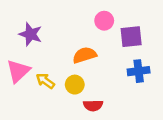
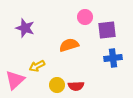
pink triangle: (18, 71) -> (15, 80), moved
yellow arrow: (45, 81) -> (37, 66), turned -63
yellow circle: (75, 85) -> (57, 85), moved

